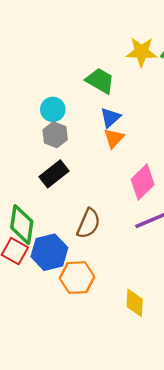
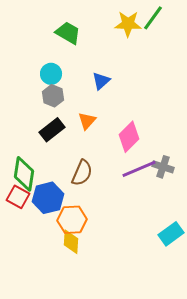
green trapezoid: (100, 81) -> (68, 33), moved
orange triangle: (114, 138) -> (87, 121), moved
yellow diamond: (135, 303) -> (71, 242), moved

